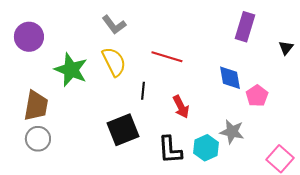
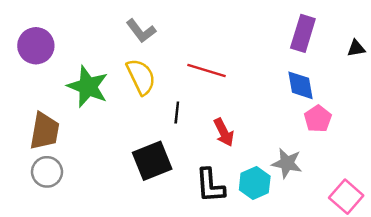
black triangle: (286, 48) -> (356, 48), moved, turned 42
blue diamond: (230, 78) -> (300, 85), moved

